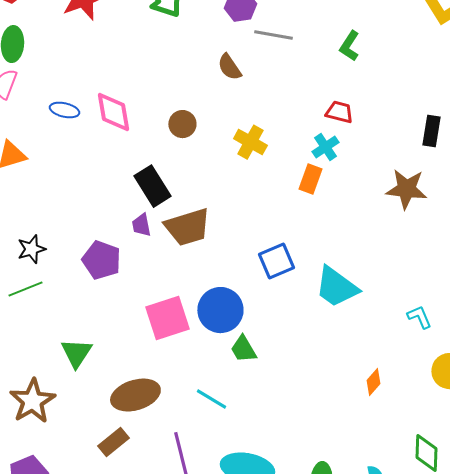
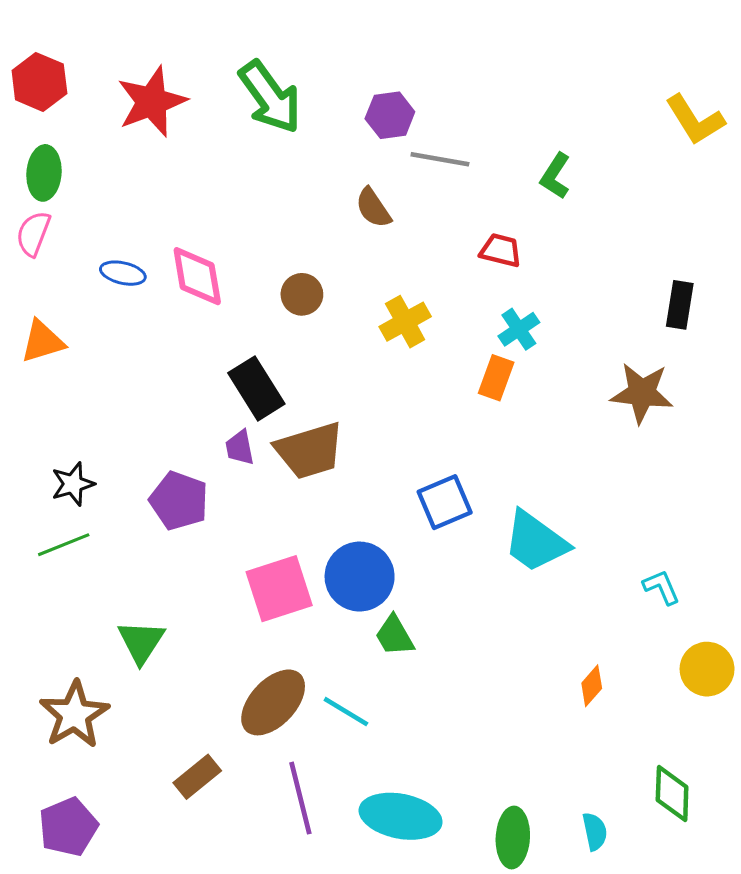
red trapezoid: (339, 112) -> (501, 250), moved
yellow cross: (250, 142) -> (405, 322), turned 32
brown ellipse: (135, 395) -> (273, 702), moved, turned -30

